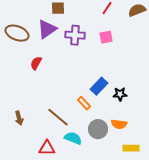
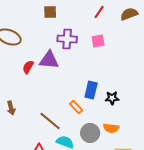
purple triangle: (47, 29) -> (49, 60), moved, turned 40
blue rectangle: (99, 86) -> (91, 90), turned -30
brown arrow: (19, 118) -> (11, 108), moved

